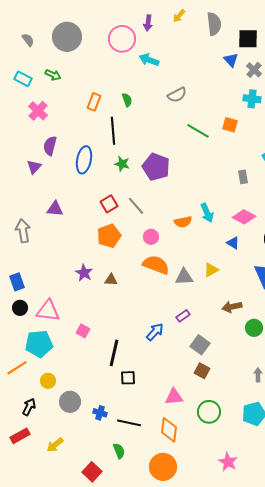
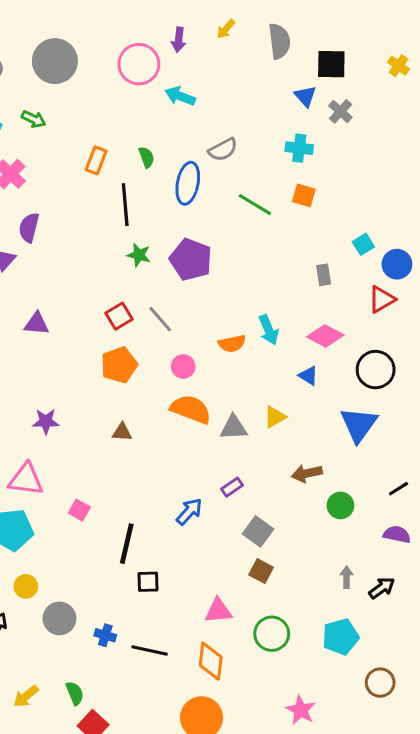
cyan cross: (252, 99) -> (299, 148), moved
blue ellipse: (84, 160) -> (188, 183), moved
purple star: (84, 273) -> (46, 421), moved, turned -30
yellow arrow: (55, 445) -> (26, 696), moved
green semicircle: (119, 451) -> (75, 693), moved

